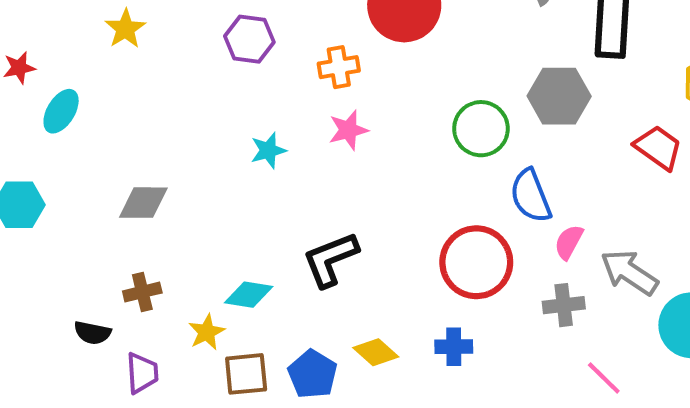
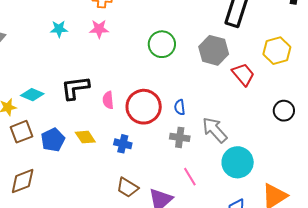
gray hexagon: (559, 96) -> (214, 50), moved
blue semicircle: (531, 196) -> (180, 107), moved, size x0.6
pink semicircle: (569, 242) -> (108, 100), moved, turned -48
brown square: (246, 374) -> (22, 132), turned -30

